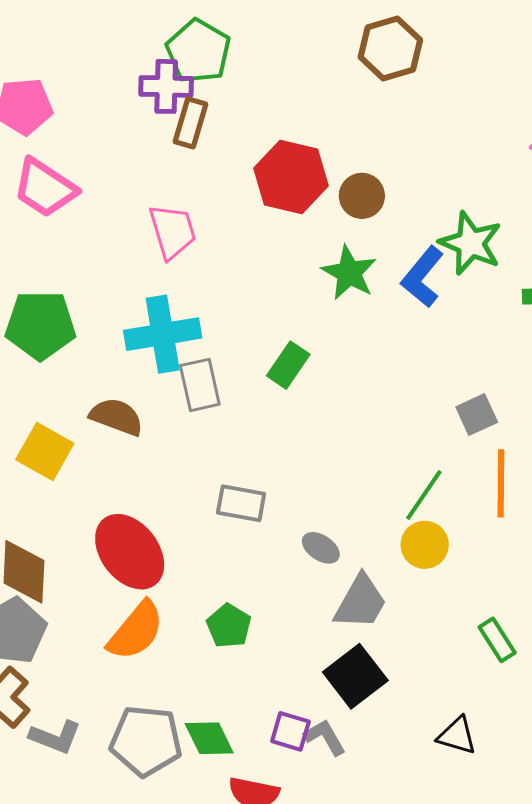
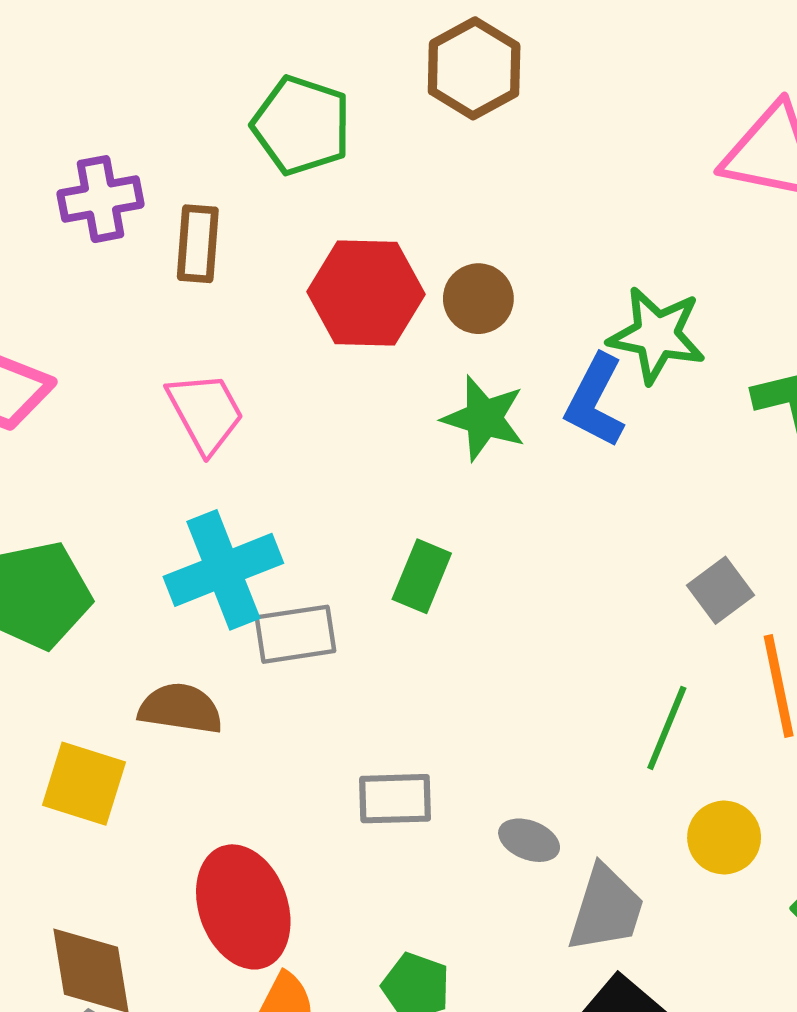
green pentagon: (198, 51) -> (301, 125), moved
purple cross: (166, 86) -> (100, 199), moved
gray rectangle: (200, 385) -> (295, 634), turned -74
yellow circle: (425, 545) -> (724, 838), moved
red ellipse: (130, 552) -> (243, 907), turned 30

